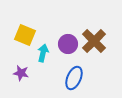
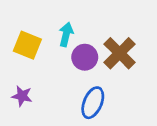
cyan arrow: (43, 53) -> (66, 34), moved

